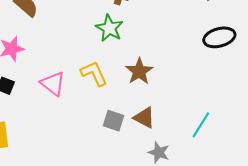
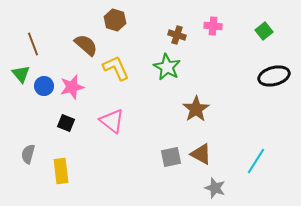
yellow L-shape: (94, 73) -> (116, 68), moved
gray square: (113, 121) -> (171, 157), turned -30

